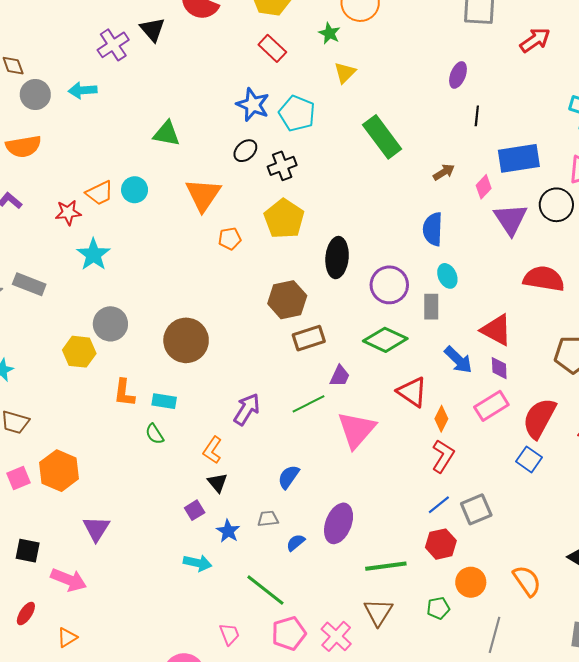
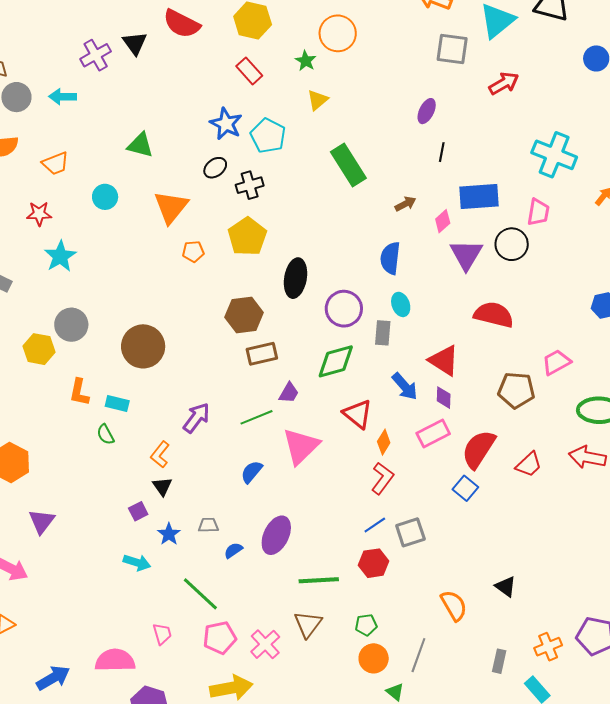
orange trapezoid: (100, 193) -> (55, 163), moved
green diamond: (385, 340) -> (336, 361), turned -45
blue semicircle: (289, 477) -> (252, 472), moved
orange circle: (471, 582) -> (374, 658), moved

